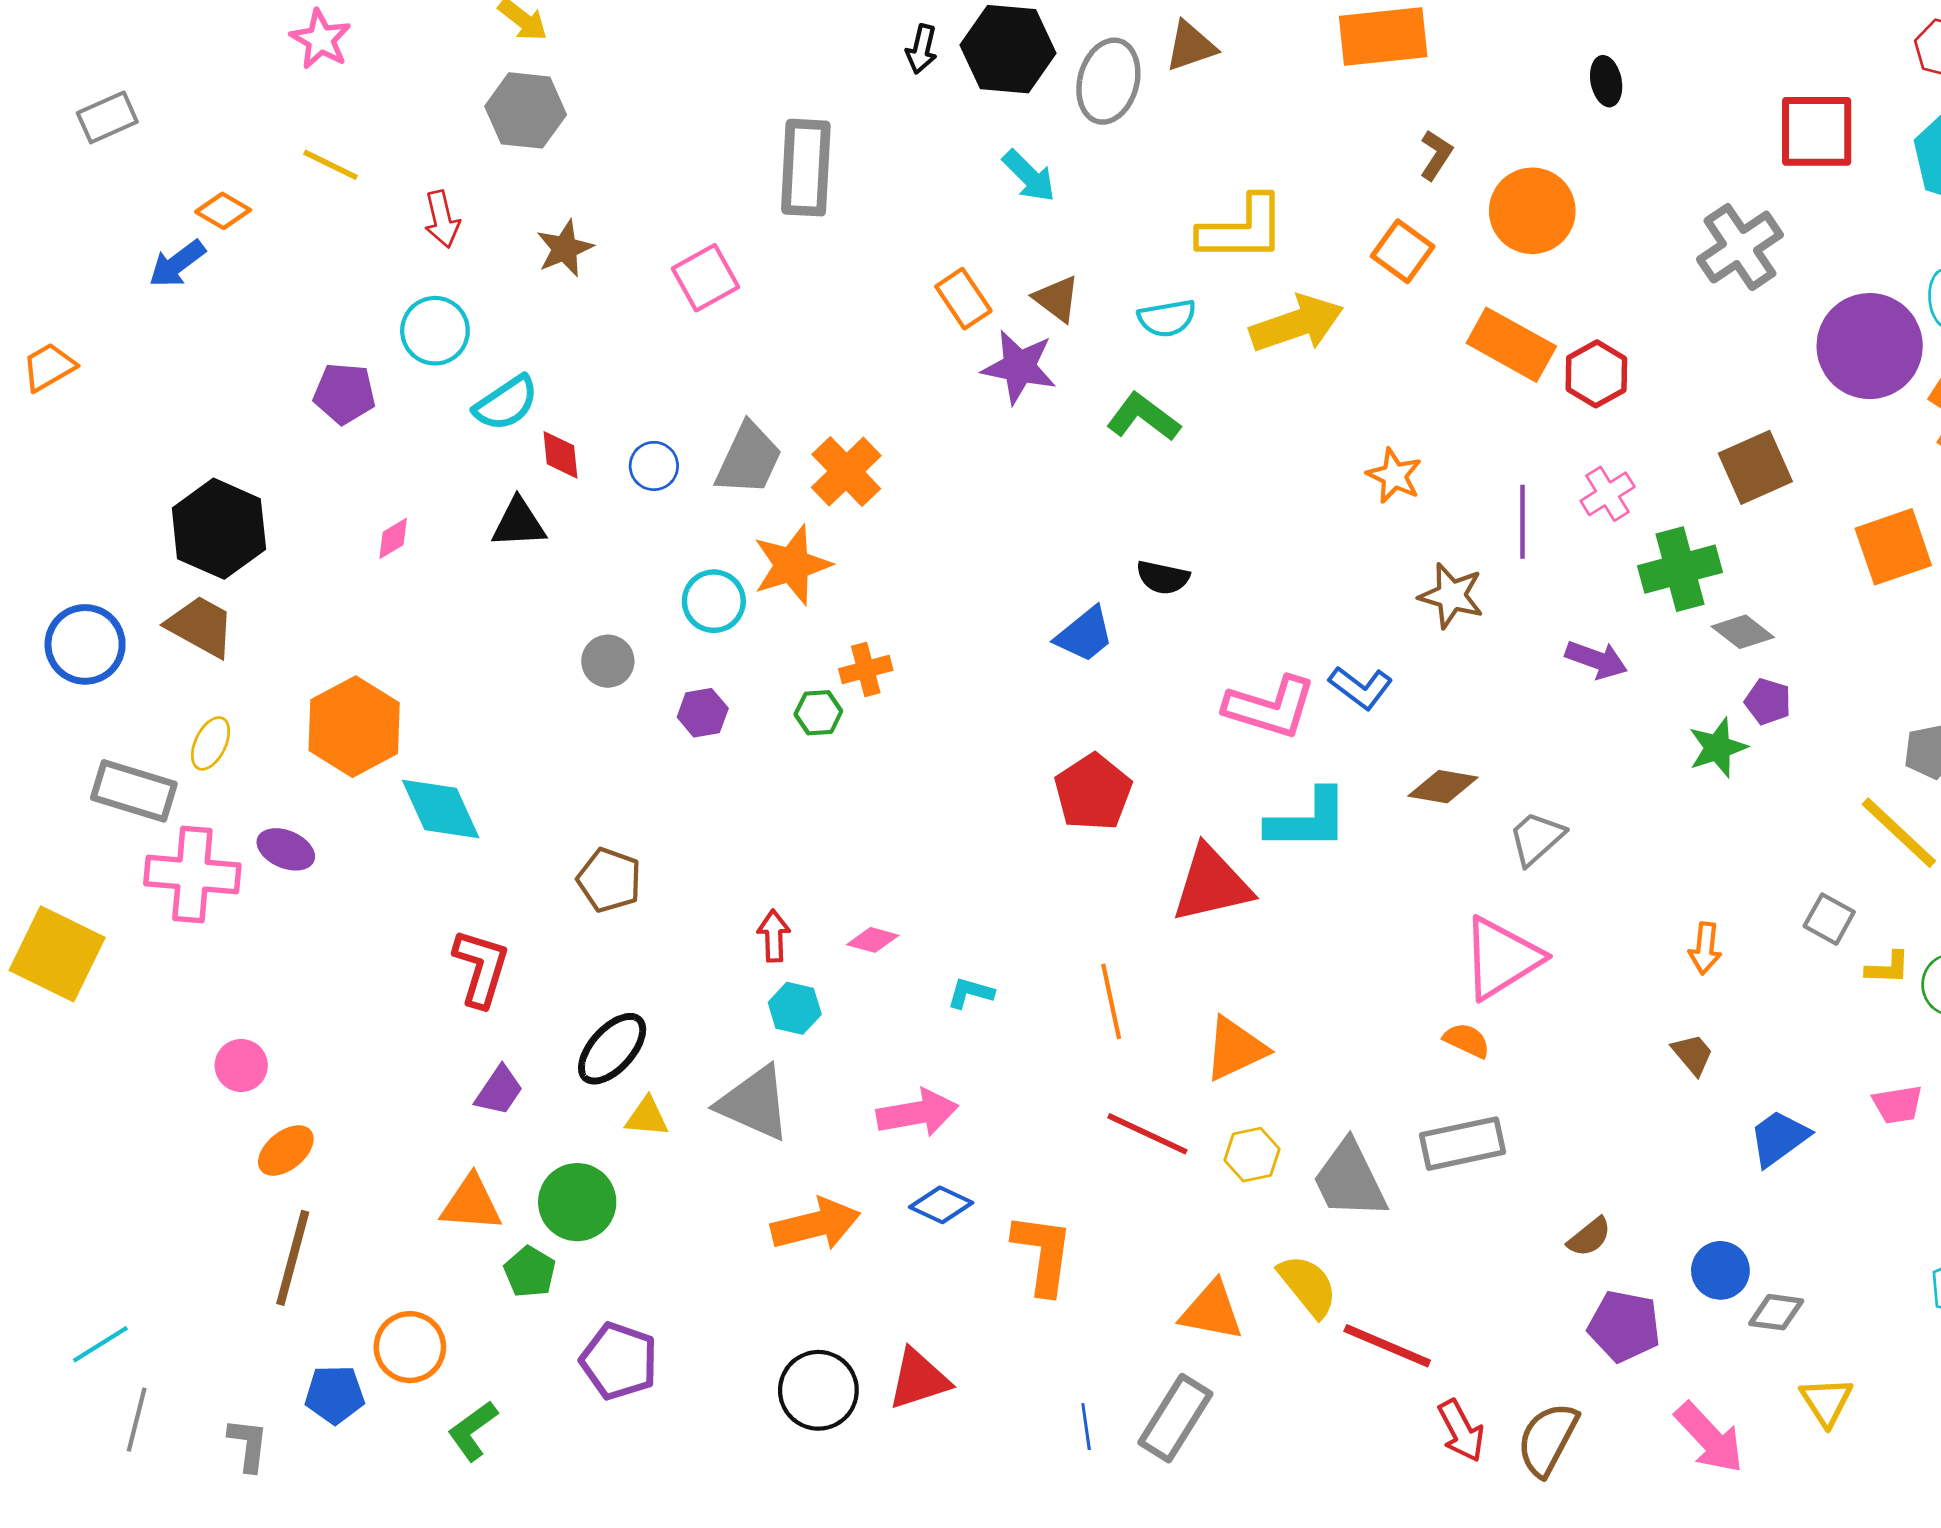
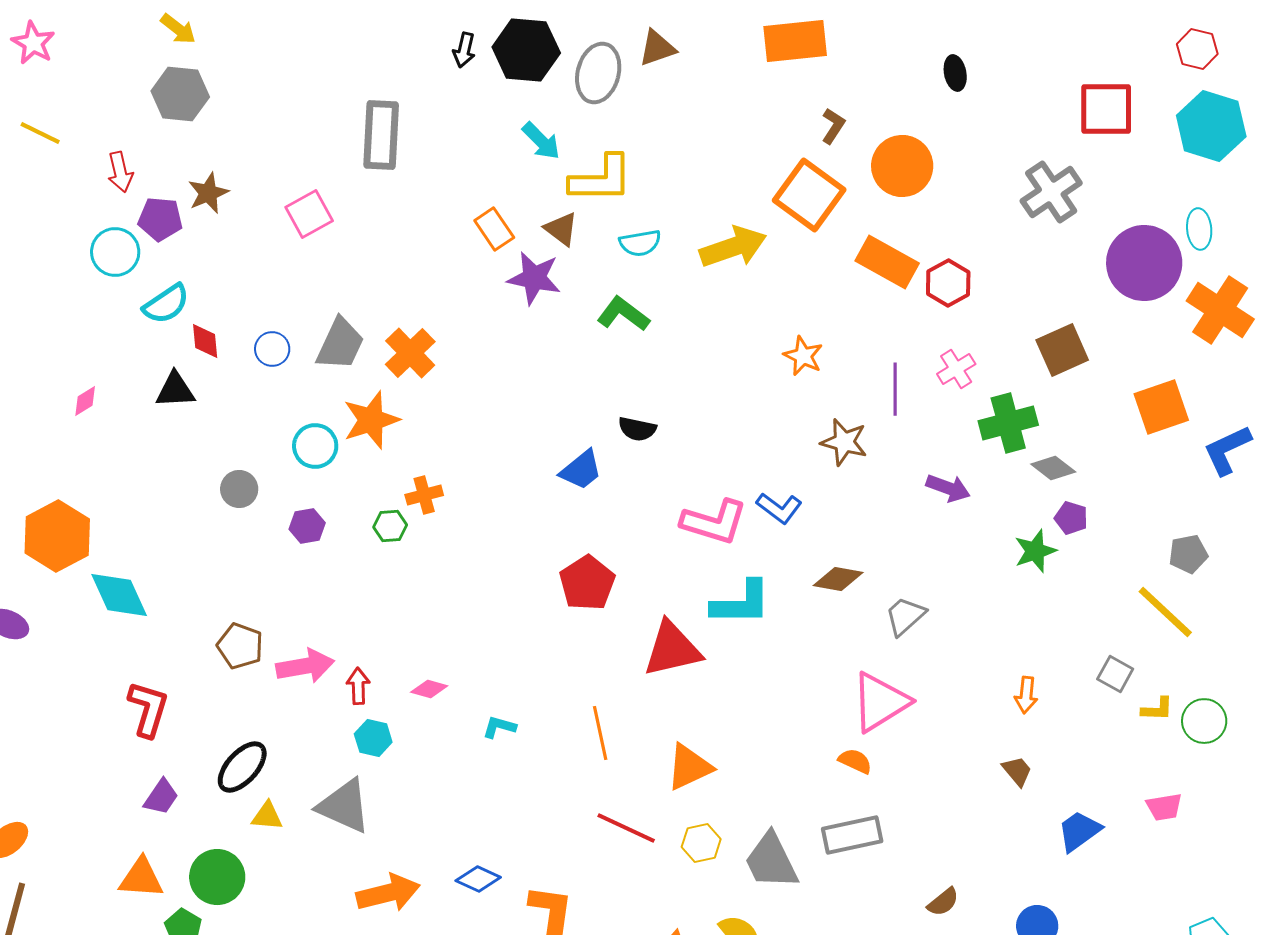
yellow L-shape: (1242, 229) -> (601, 179), moved
orange square: (1403, 251) -> (809, 195), size x1.6
purple pentagon: (344, 393) -> (160, 219), moved
pink arrow: (917, 1113) -> (305, 666), moved

